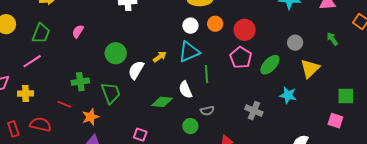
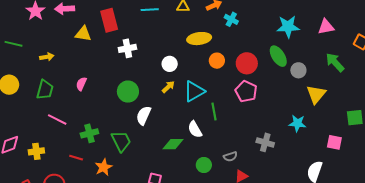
white circle: (190, 26) -> (170, 64), moved
green arrow: (332, 39) -> (335, 62), size x1.5
green circle: (116, 53) -> (128, 92), moved
yellow arrow: (160, 57) -> (168, 87), moved
pink line: (32, 61) -> (57, 119), moved, turned 66
green ellipse: (270, 65) -> (278, 56), moved, turned -70
gray semicircle: (207, 111) -> (230, 157), moved
pink square: (335, 121) -> (334, 142), moved

